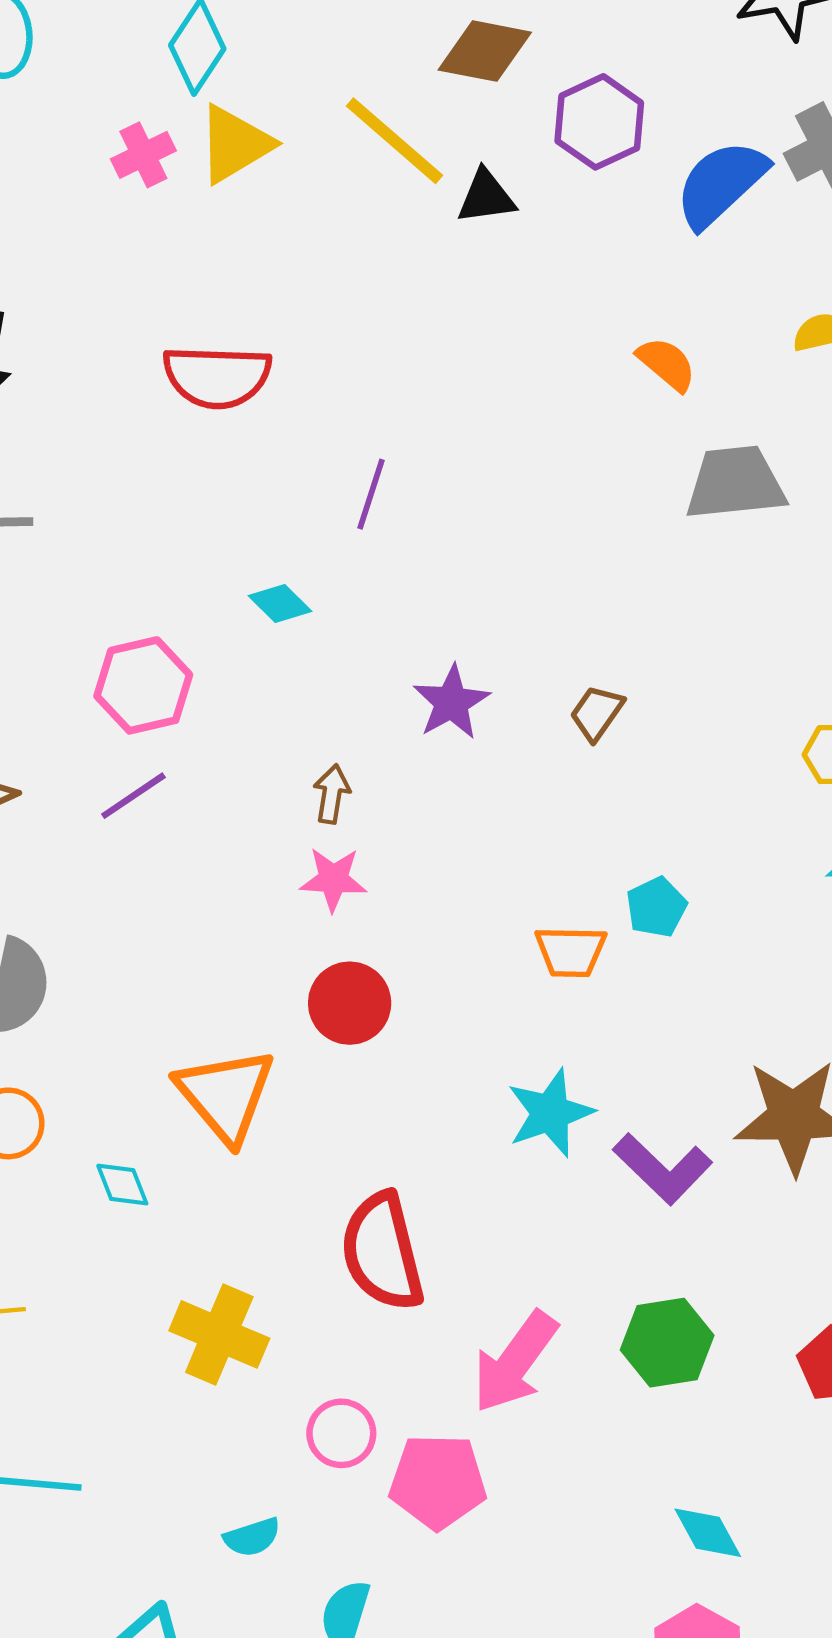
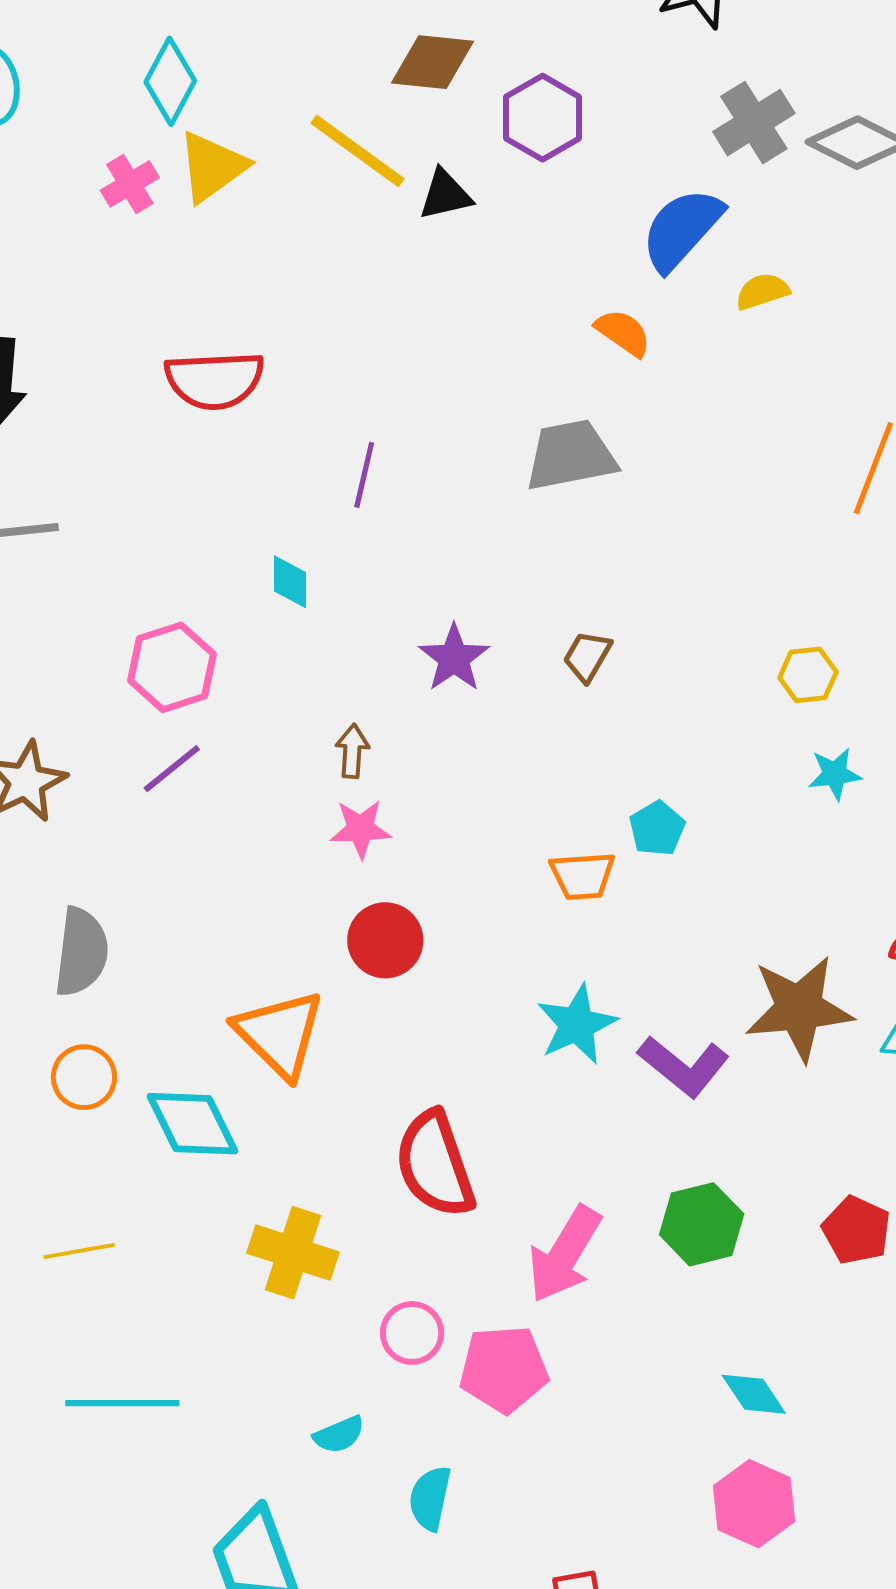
blue semicircle: (721, 184) -> (682, 229), moved
gray trapezoid: (735, 483) -> (571, 455), moved
cyan diamond: (280, 604) -> (290, 582), turned 50
cyan diamond: (122, 1185) -> (193, 1124), size x1.8

